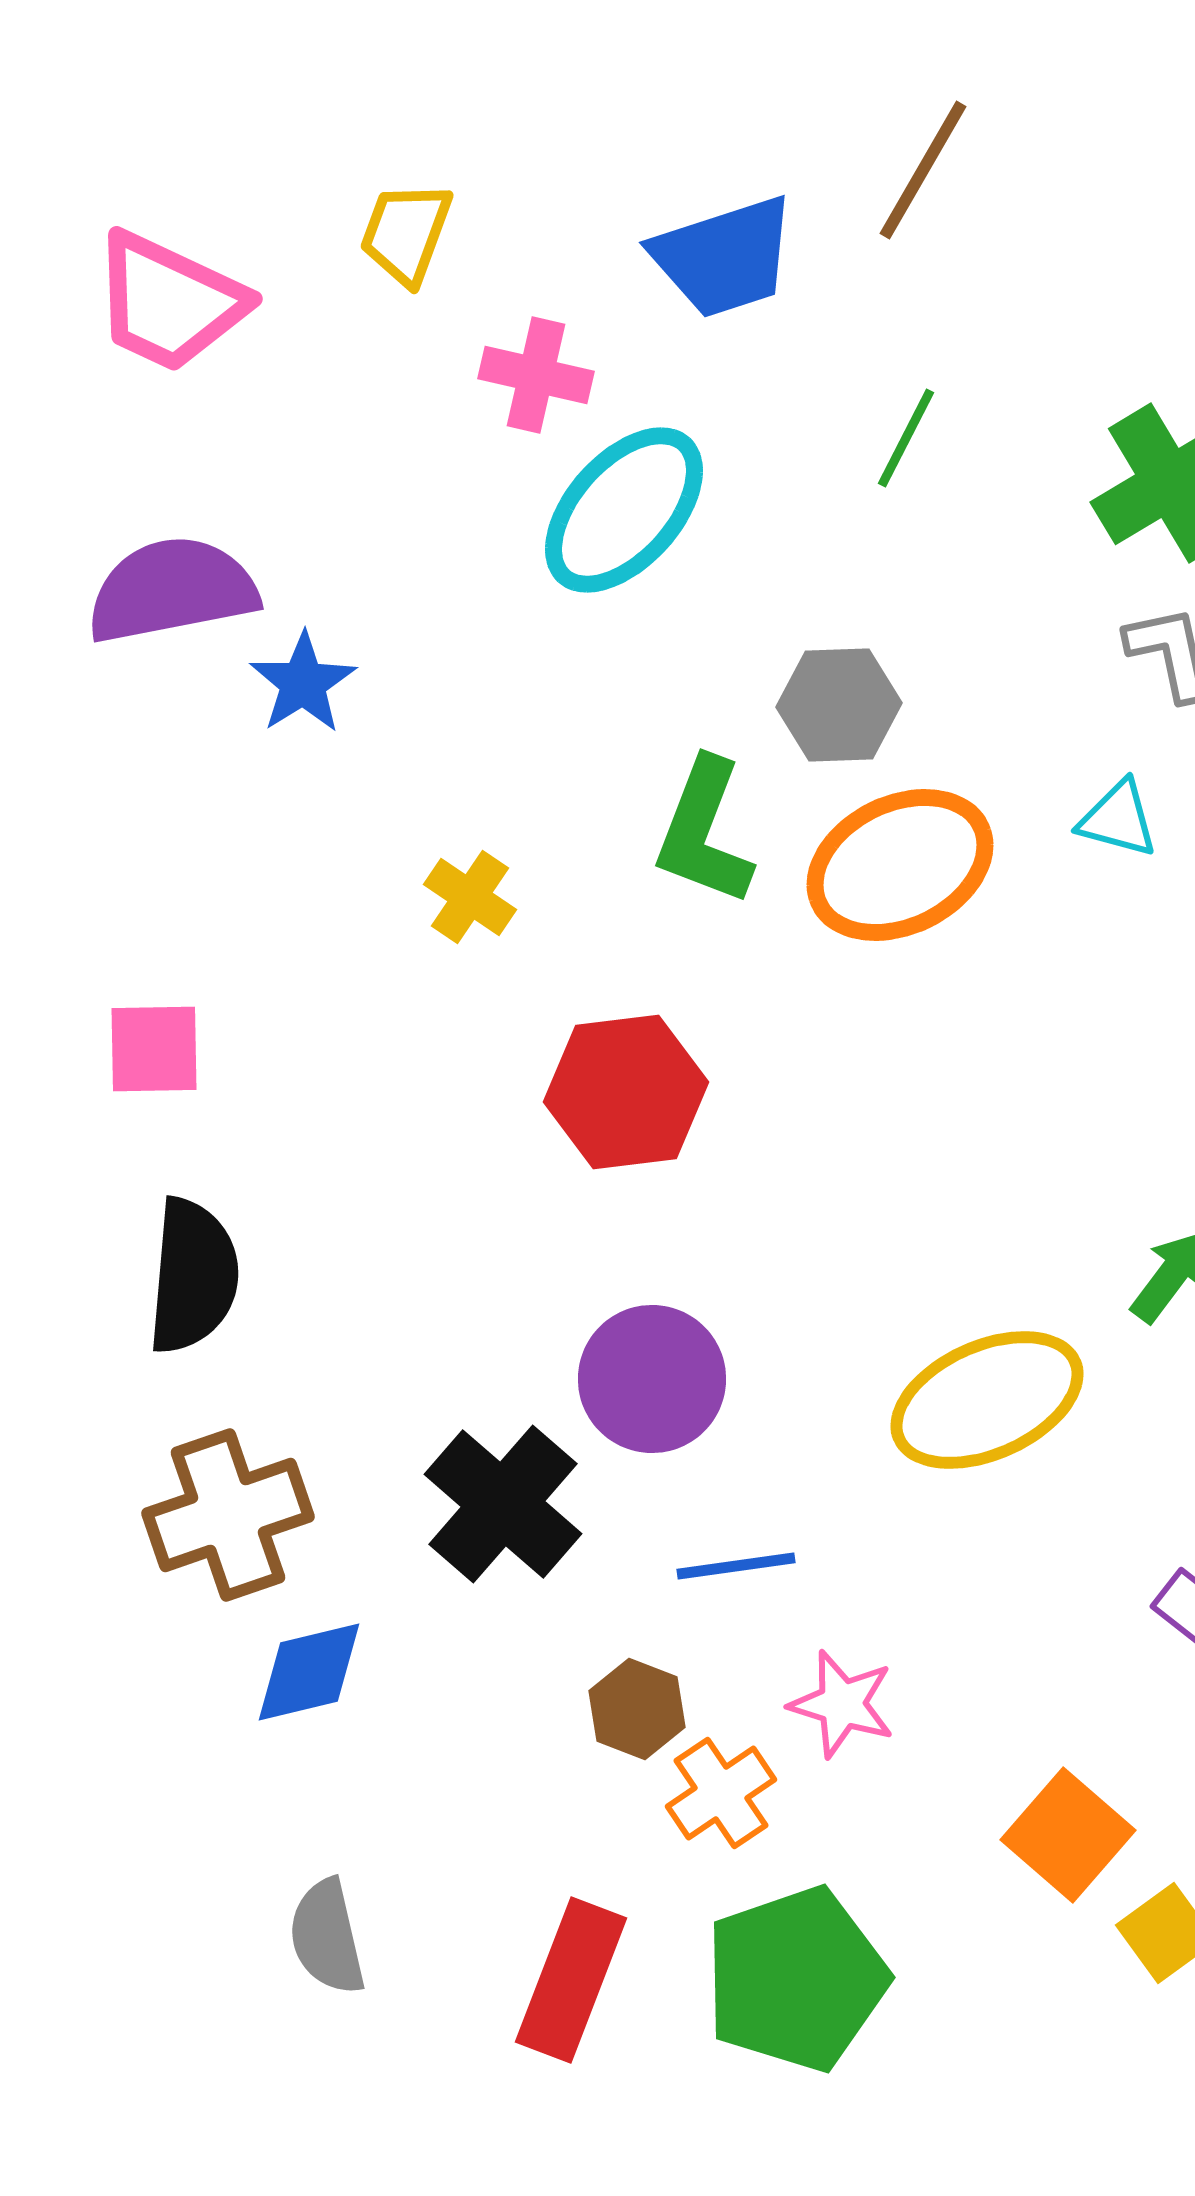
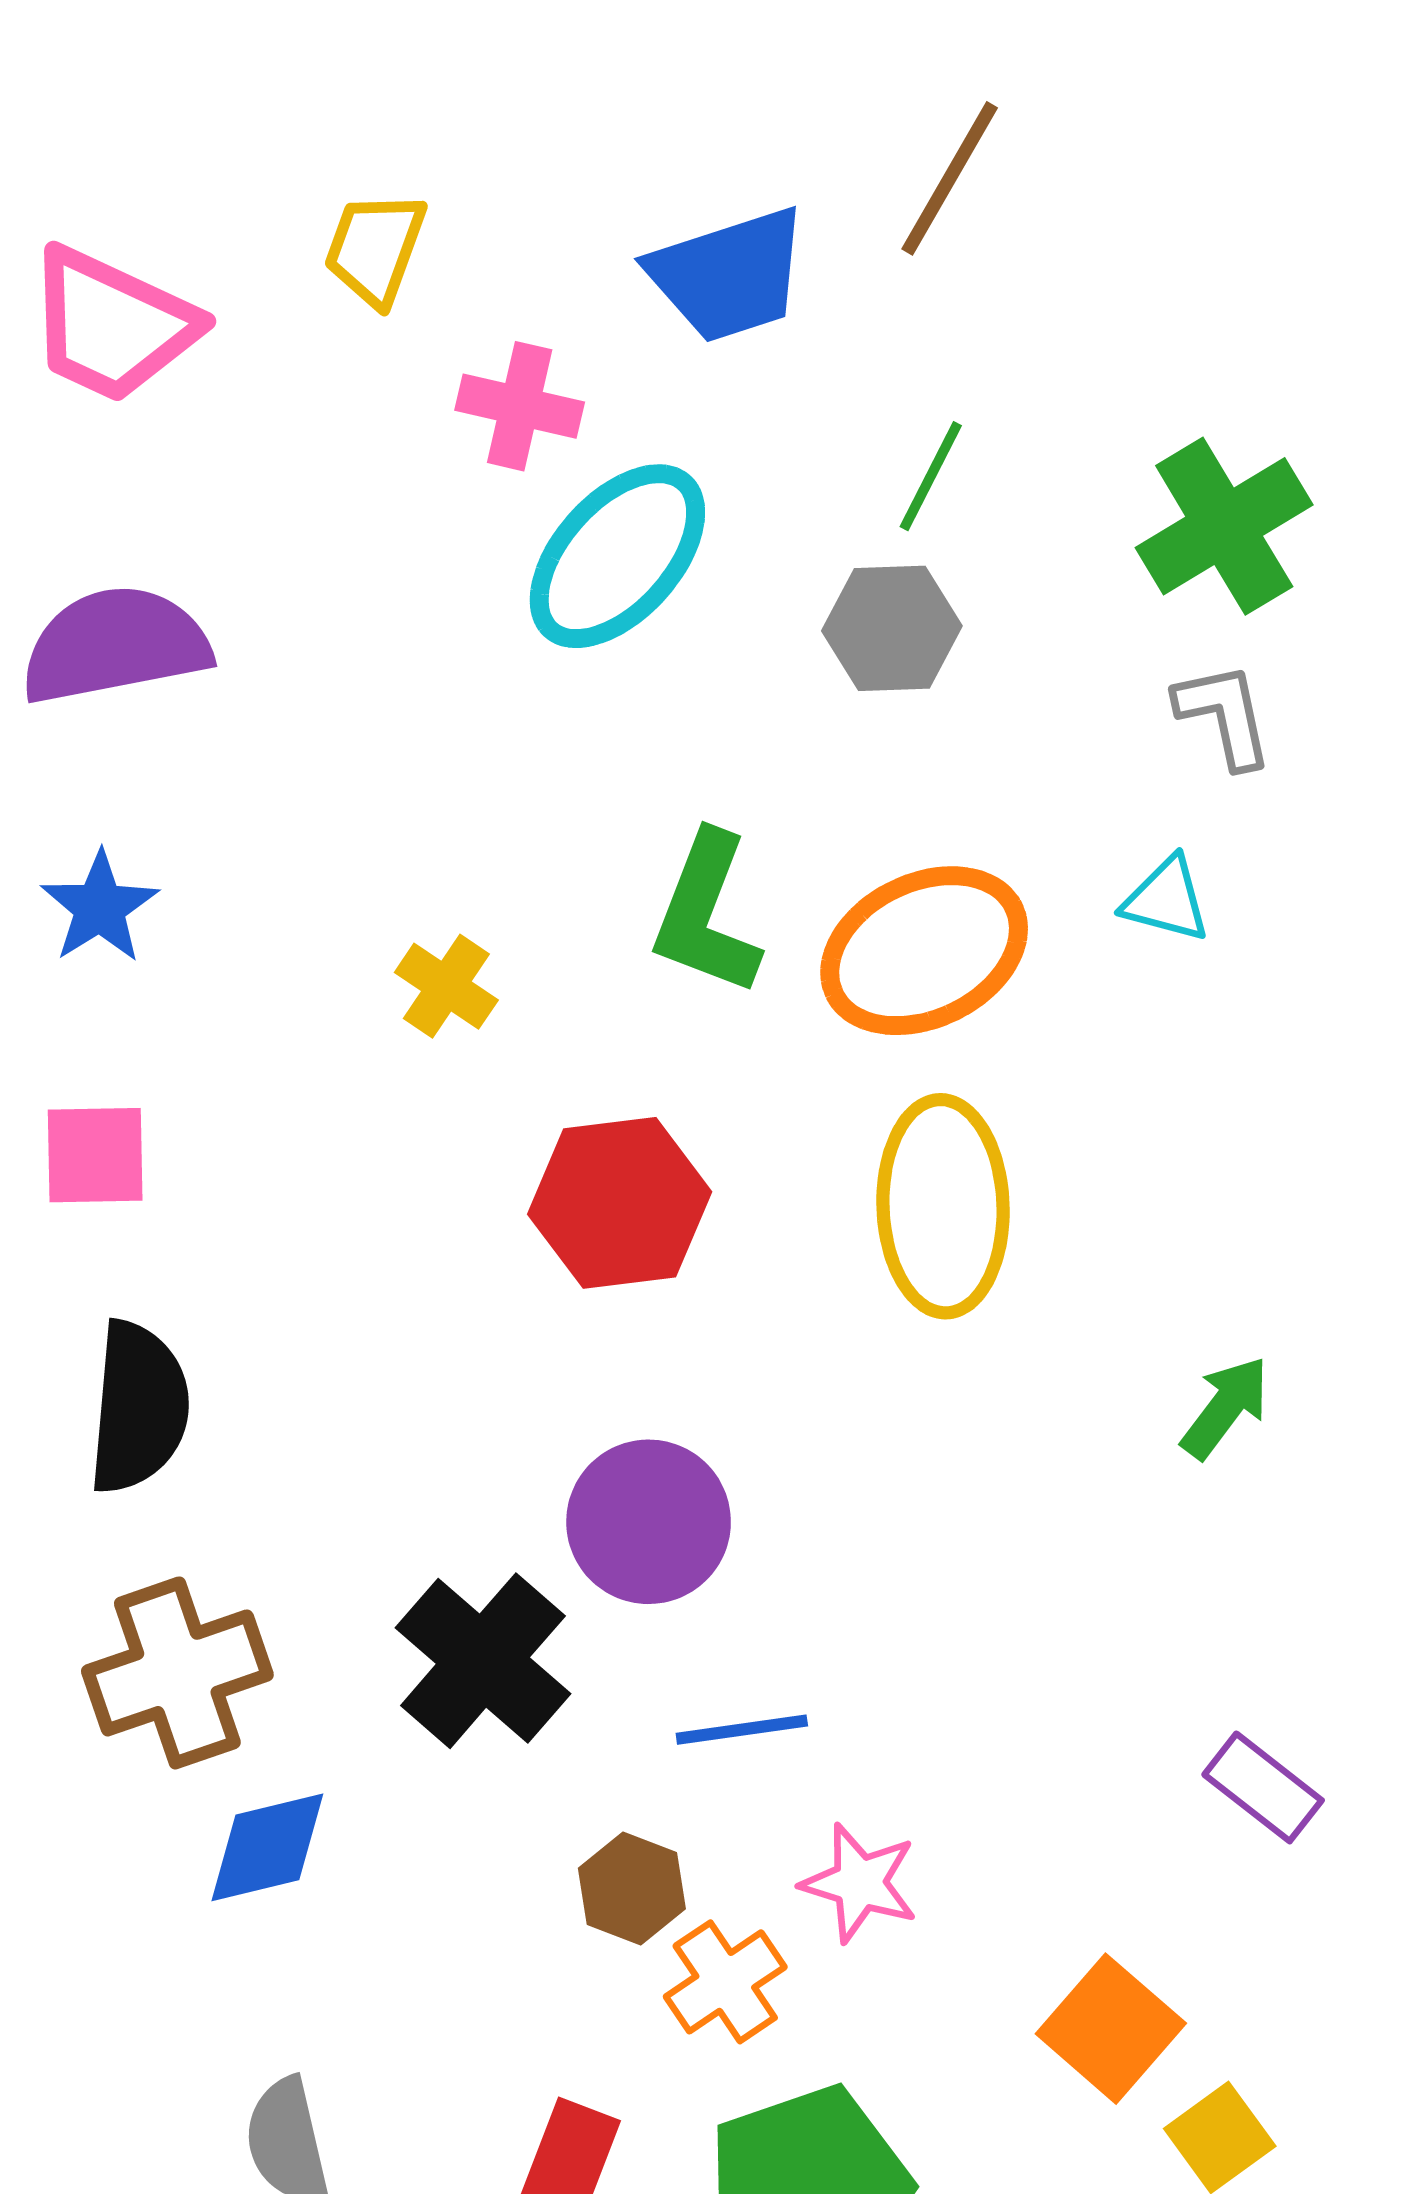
blue star: (303, 683) -> (100, 907), moved
gray hexagon: (839, 705) -> (892, 628), moved
yellow ellipse: (987, 1400) -> (943, 1206), moved, turned -68

